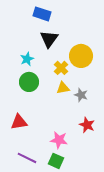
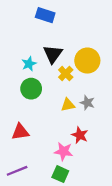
black triangle: (49, 39) -> (53, 54), moved
yellow triangle: (63, 88) -> (68, 105), moved
red star: (87, 125) -> (80, 135), moved
purple line: (27, 158) -> (17, 171), moved, turned -48

